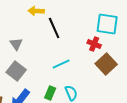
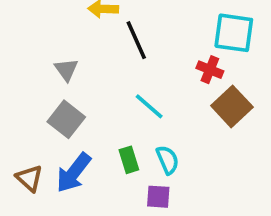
cyan line: (61, 64) -> (149, 106), turned 66
green rectangle: (50, 93) -> (129, 160), turned -40

